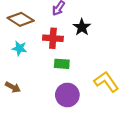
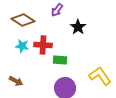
red cross: (53, 38) -> (43, 45), moved

